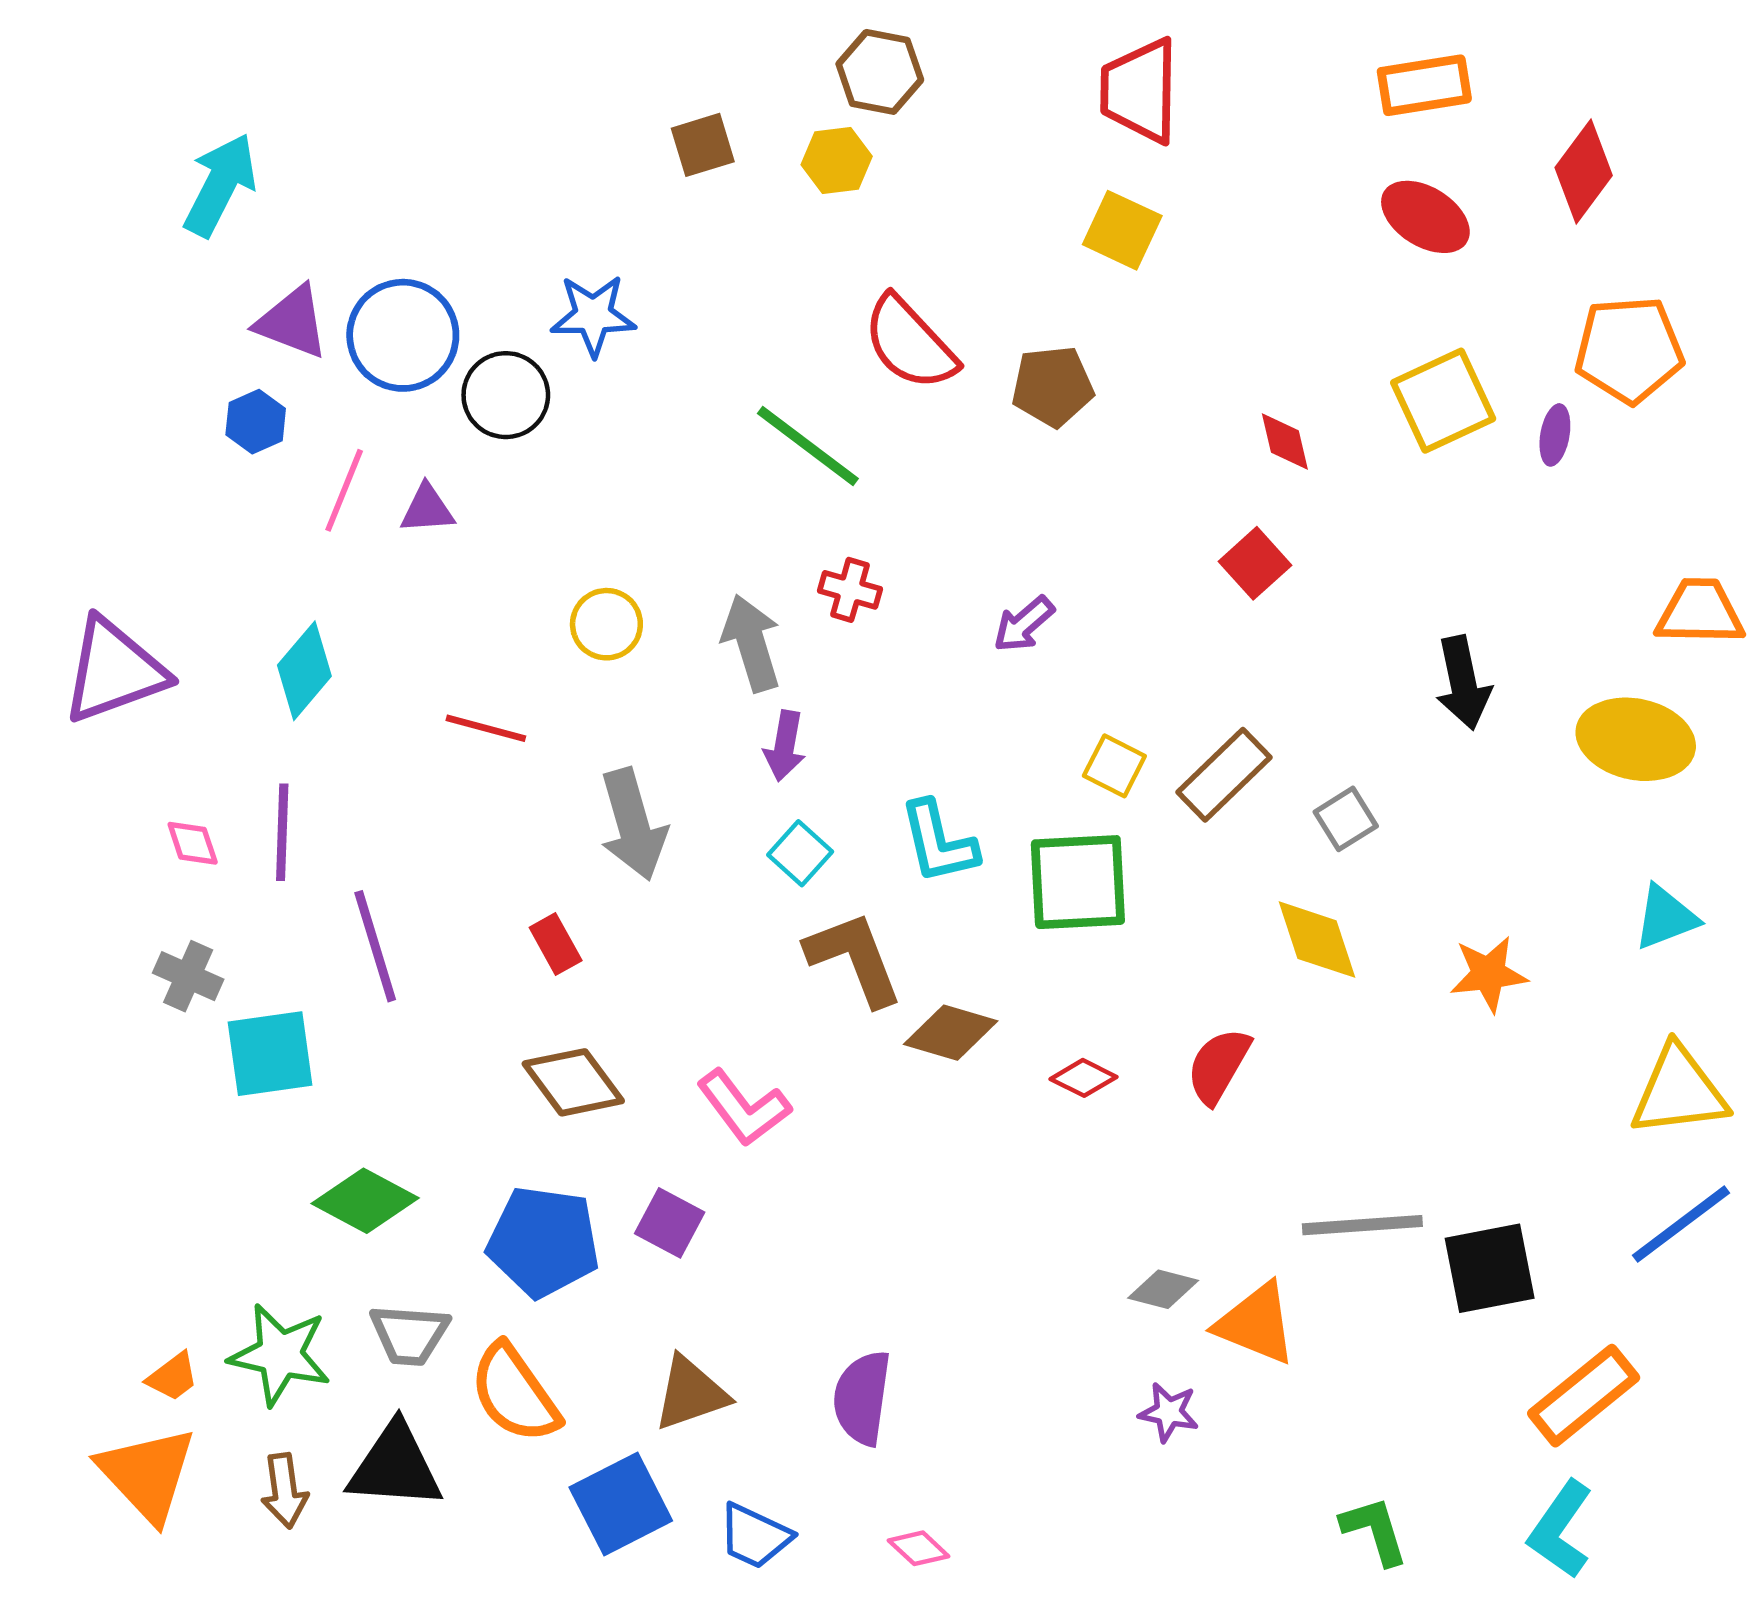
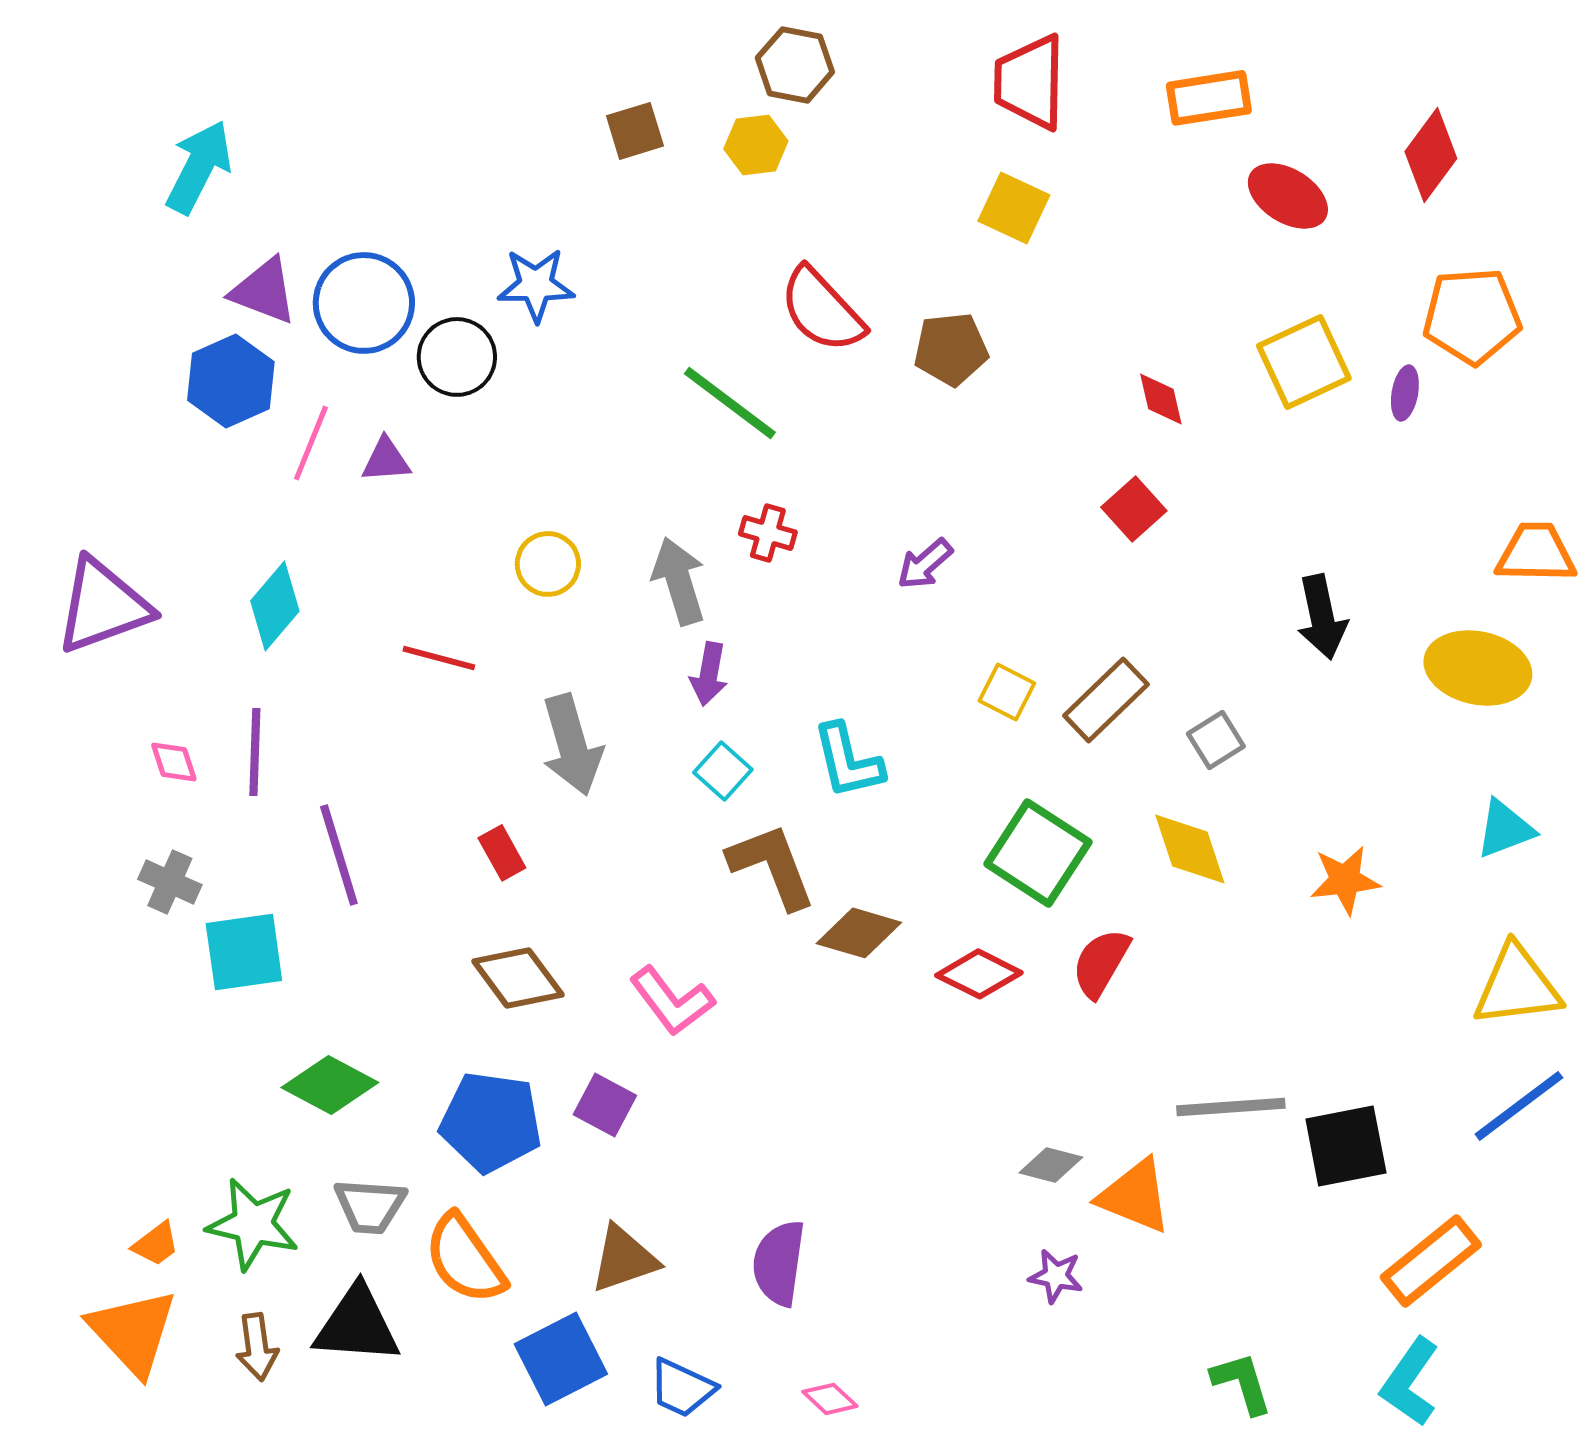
orange rectangle: (1424, 85) -> (1209, 98), moved
blue hexagon: (256, 422) -> (231, 381), size x1.6
green square: (1078, 882) -> (1038, 853), moved, turned 36
red diamond: (1083, 1078) -> (979, 974), size x1.4

